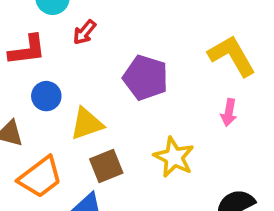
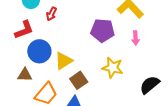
purple pentagon: (146, 78) -> (103, 30), moved
blue circle: (46, 96) -> (39, 51), size x1.5

